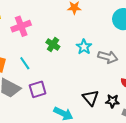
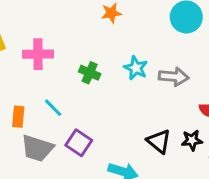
pink cross: (21, 26) -> (38, 54), turned 30
purple square: (38, 89) -> (79, 143), turned -30

